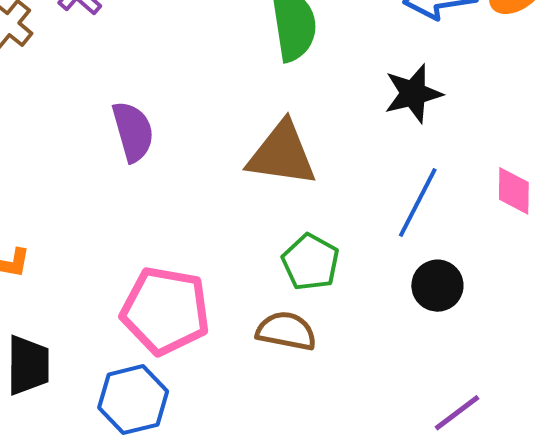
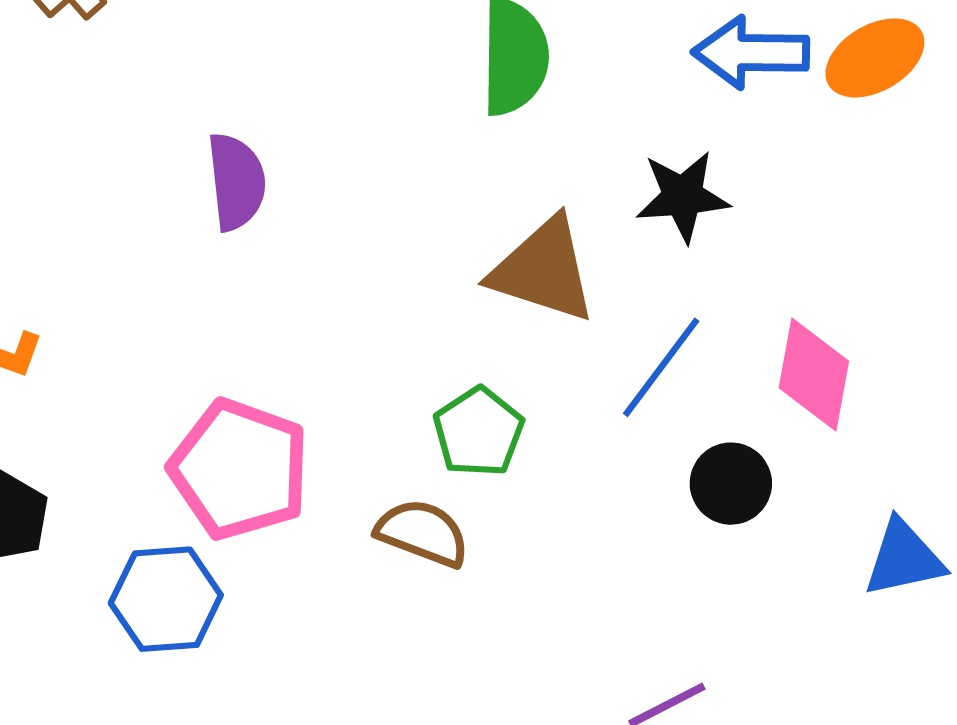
brown triangle: (282, 154) -> (543, 270), moved
pink diamond: (514, 191) -> (814, 374), size x1.4
black circle: (437, 286) -> (731, 484), moved

